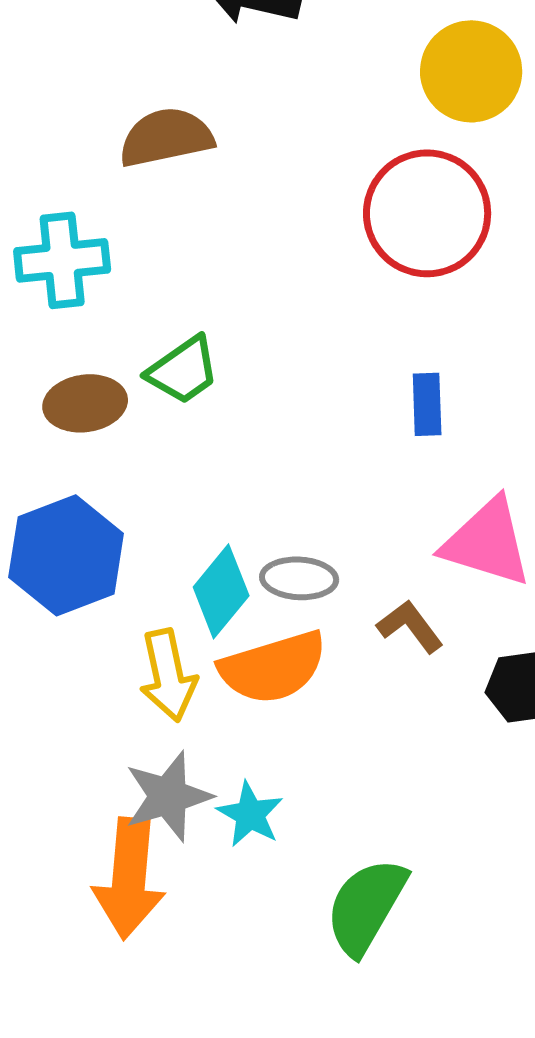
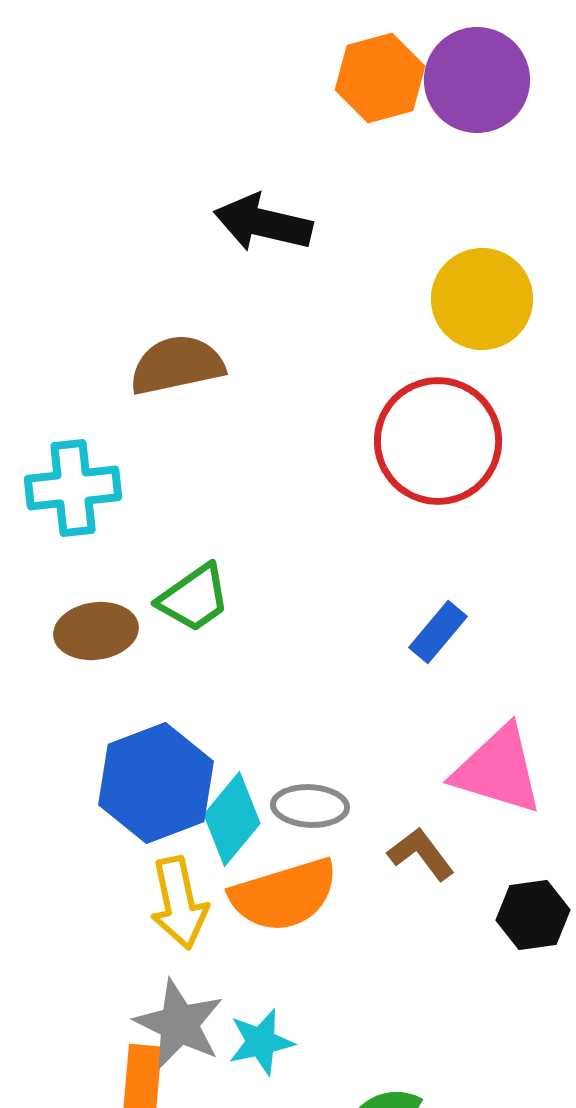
blue rectangle: (427, 404) -> (438, 632), turned 42
blue hexagon: (66, 555) -> (156, 783), moved
gray star: (168, 796) -> (179, 1024), turned -30
cyan star: (250, 814) -> (261, 1042), turned 30

